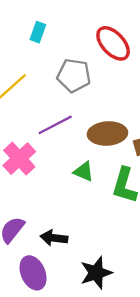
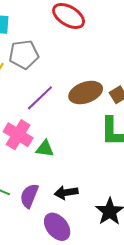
gray pentagon: (74, 75) -> (24, 54), moved
green triangle: (84, 172) -> (45, 149), moved

